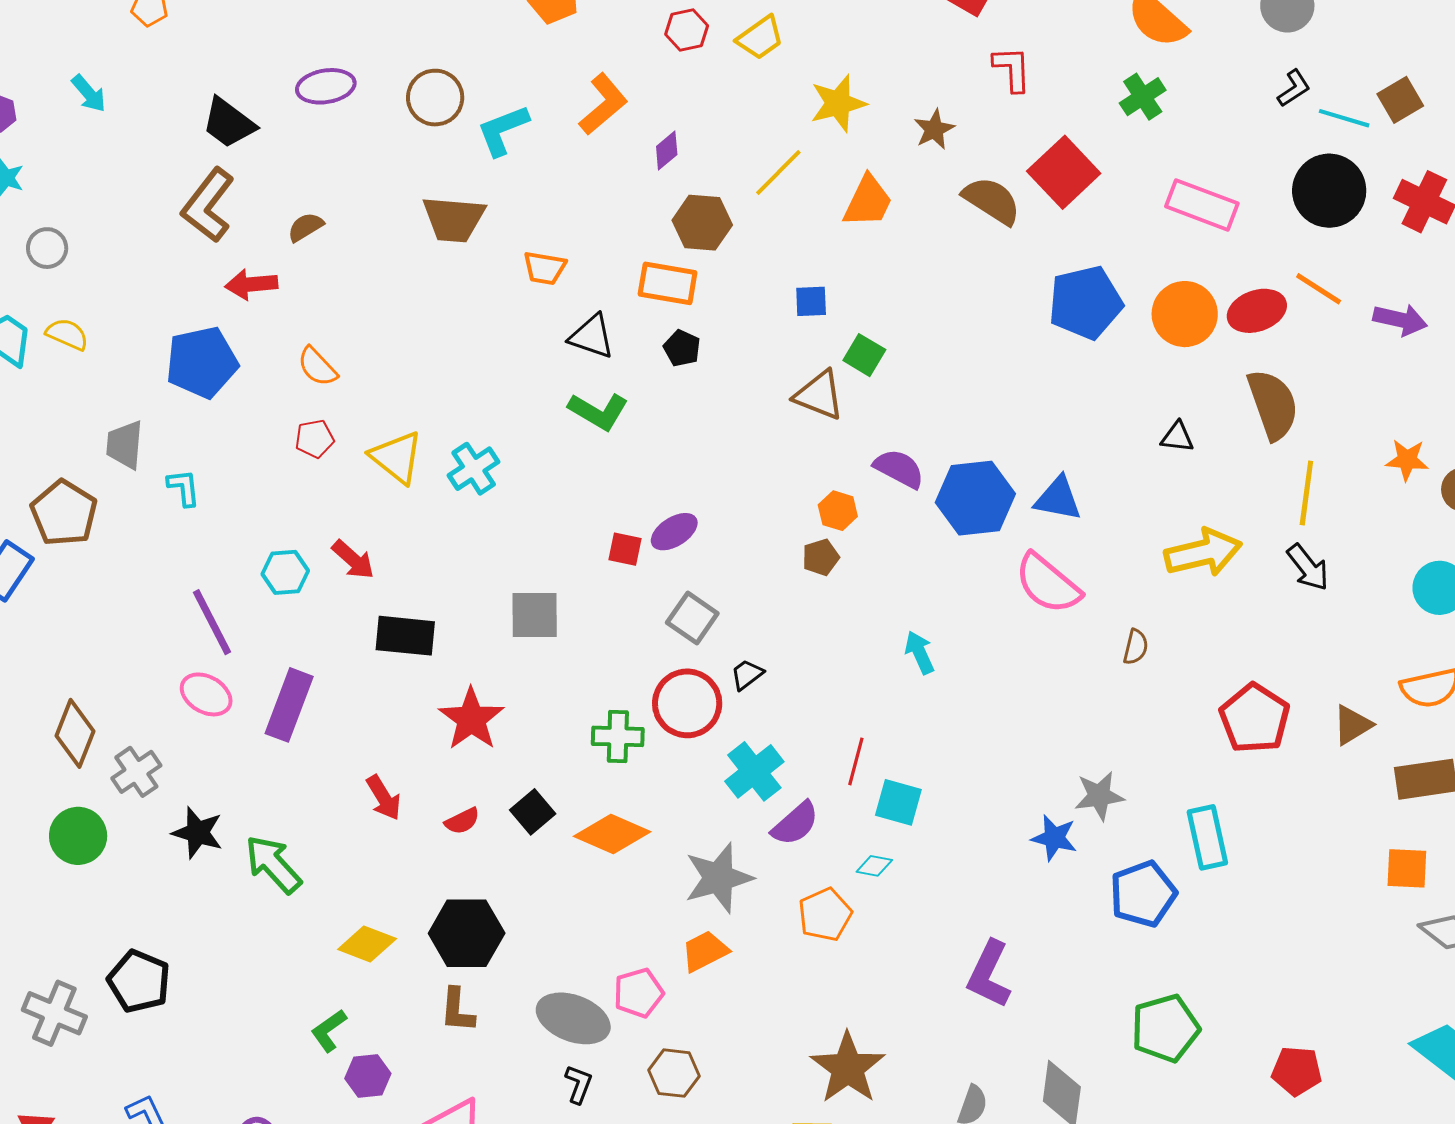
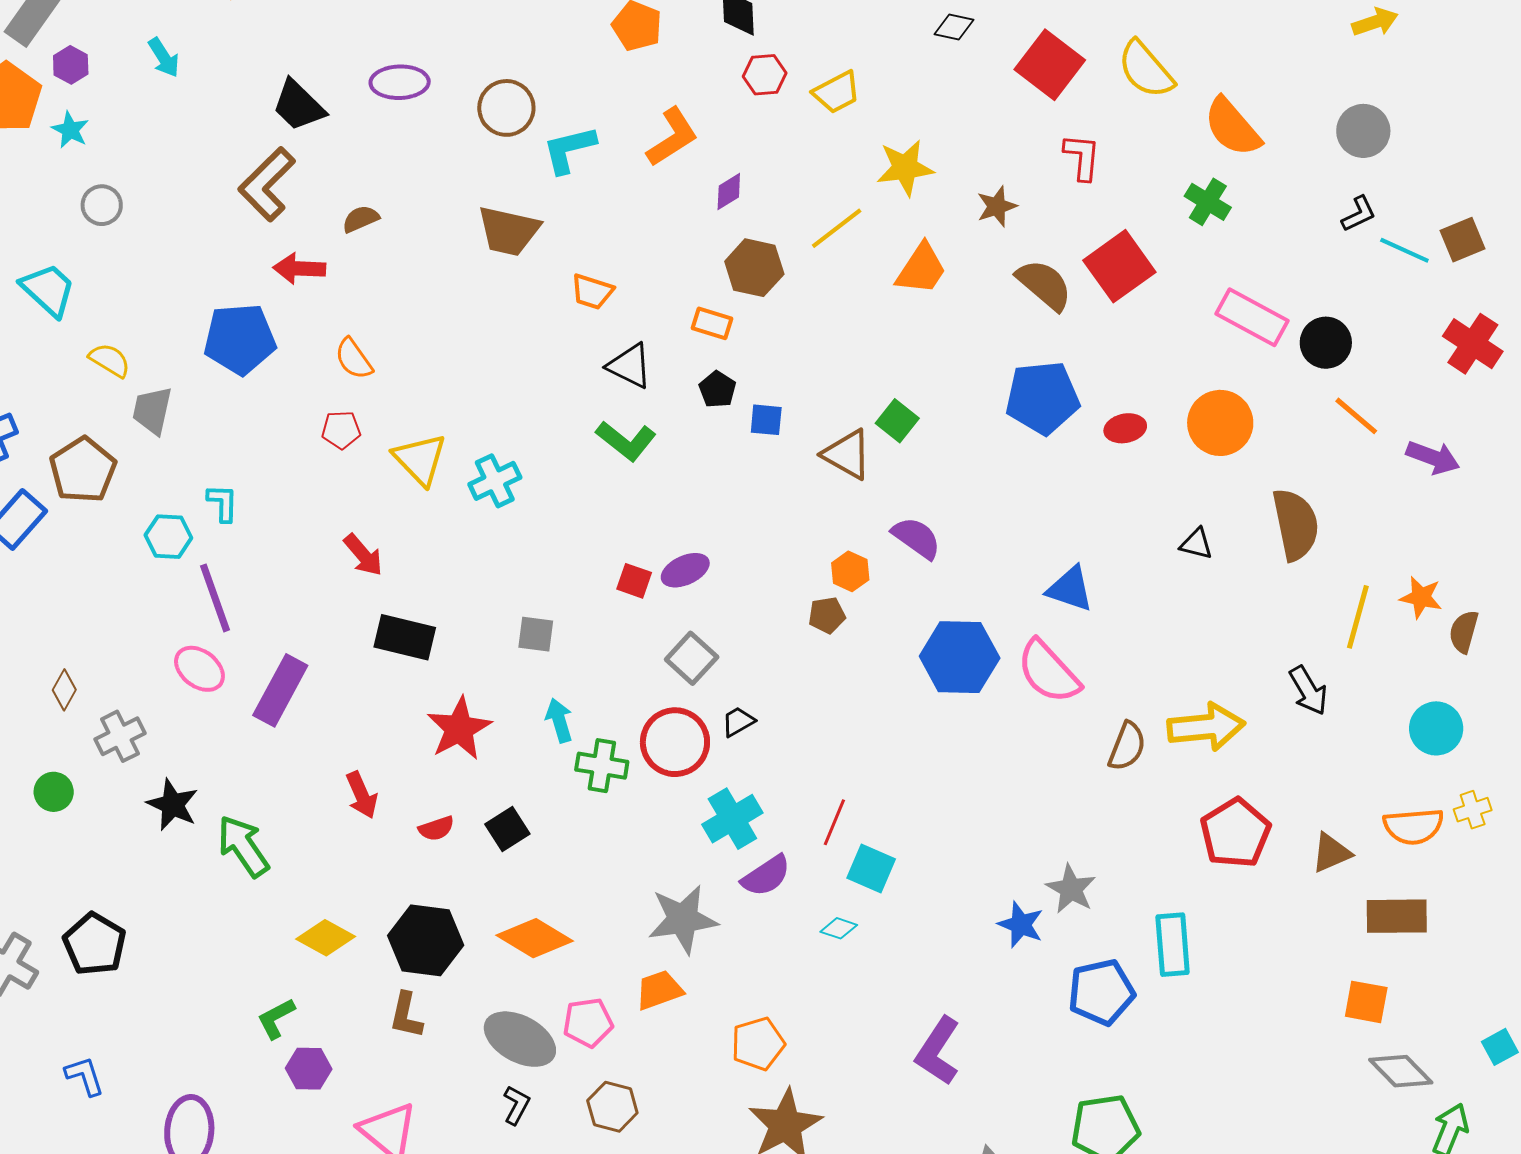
green cross: (1143, 97) -> (1208, 202), turned -33
black circle: (1329, 191) -> (1326, 343), moved, size x0.7
orange rectangle: (668, 283) -> (712, 323), size x0.7
blue square: (811, 301) -> (766, 420), moved
blue pentagon: (1085, 303) -> (1042, 398), moved
red ellipse: (1257, 311) -> (1125, 428), moved, size x0.7
yellow semicircle: (67, 334) -> (110, 360), moved
cyan L-shape: (184, 488) -> (223, 503), moved
yellow line: (1306, 493) -> (1358, 617), moved
blue hexagon: (975, 498) -> (960, 657), moved
yellow arrow: (1203, 553) -> (1206, 727), moved
cyan hexagon: (285, 572) -> (168, 537), moved
gray square: (535, 615) -> (536, 634), size x0.7
brown semicircle: (1136, 647) -> (1127, 746), size x1.4
cyan arrow: (920, 652) -> (559, 720), moved
brown diamond: (75, 733) -> (64, 690), size x0.6
gray star: (1099, 796) -> (1071, 889), turned 30
orange diamond: (612, 834) -> (535, 938), moved
green circle: (78, 836) -> (54, 792), size x0.7
orange pentagon: (825, 915) -> (758, 1044), moved

